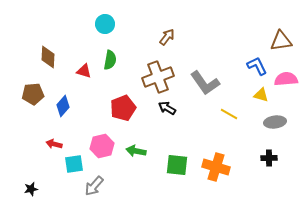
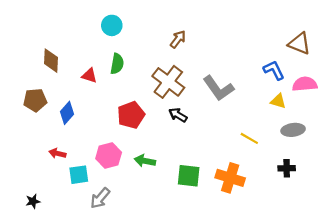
brown triangle: (281, 41) -> (299, 44), turned 30
brown cross: (158, 77) -> (168, 82), turned -32
yellow line: (229, 114) -> (249, 138), moved

